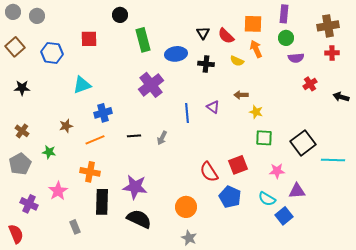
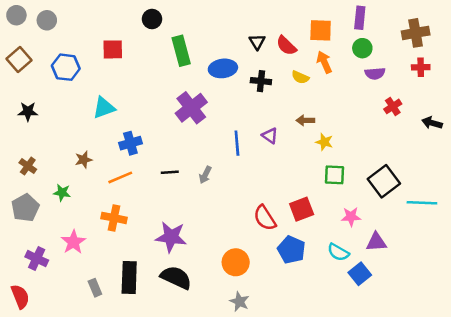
black rectangle: (102, 202) -> (129, 278), moved

